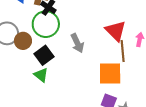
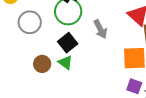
brown circle: (23, 41) -> (42, 64), moved

